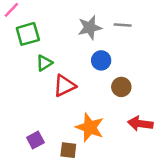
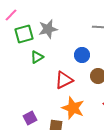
gray star: (90, 28) -> (48, 29), moved
red triangle: (64, 86) -> (64, 80), moved

